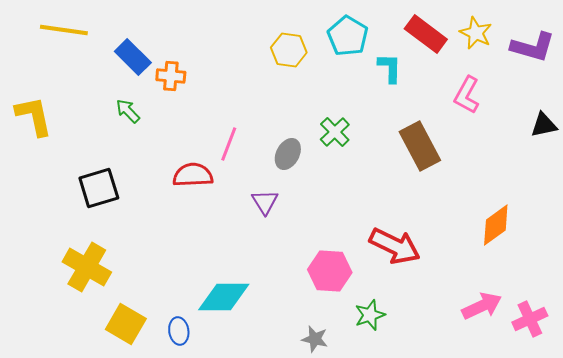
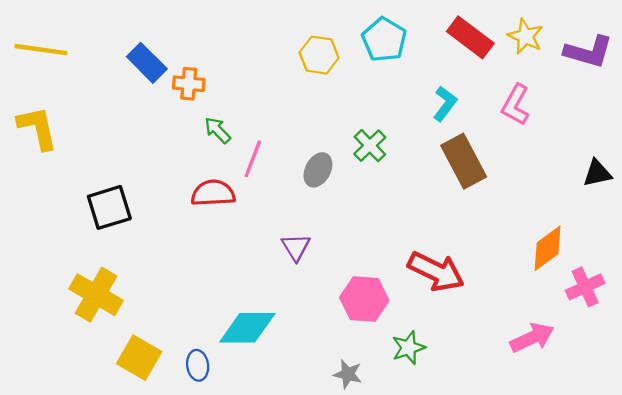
yellow line: (64, 30) -> (41, 50), moved
cyan L-shape: (390, 68) -> (445, 104), moved, turned 36
green arrow: (128, 111) -> (217, 130), moved
black triangle: (544, 125) -> (597, 173), moved
purple triangle: (265, 202) -> (296, 247), moved
pink cross: (530, 319) -> (585, 287), moved

